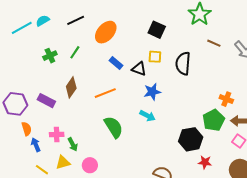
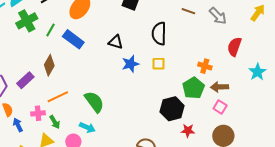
green cross: (50, 56) -> (27, 21), moved, size x1.5
yellow square: (155, 57) -> (158, 64), moved
blue rectangle: (116, 63) -> (73, 39), moved, size x1.5
orange line: (105, 93) -> (58, 97), moved
purple rectangle: (46, 101) -> (25, 80), turned -66
cyan arrow: (147, 116) -> (87, 127), moved

